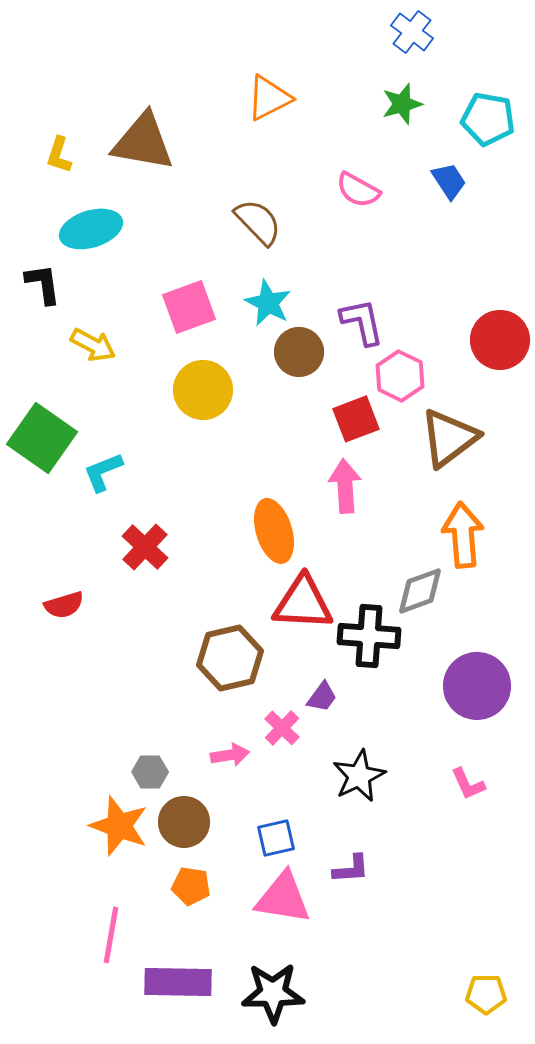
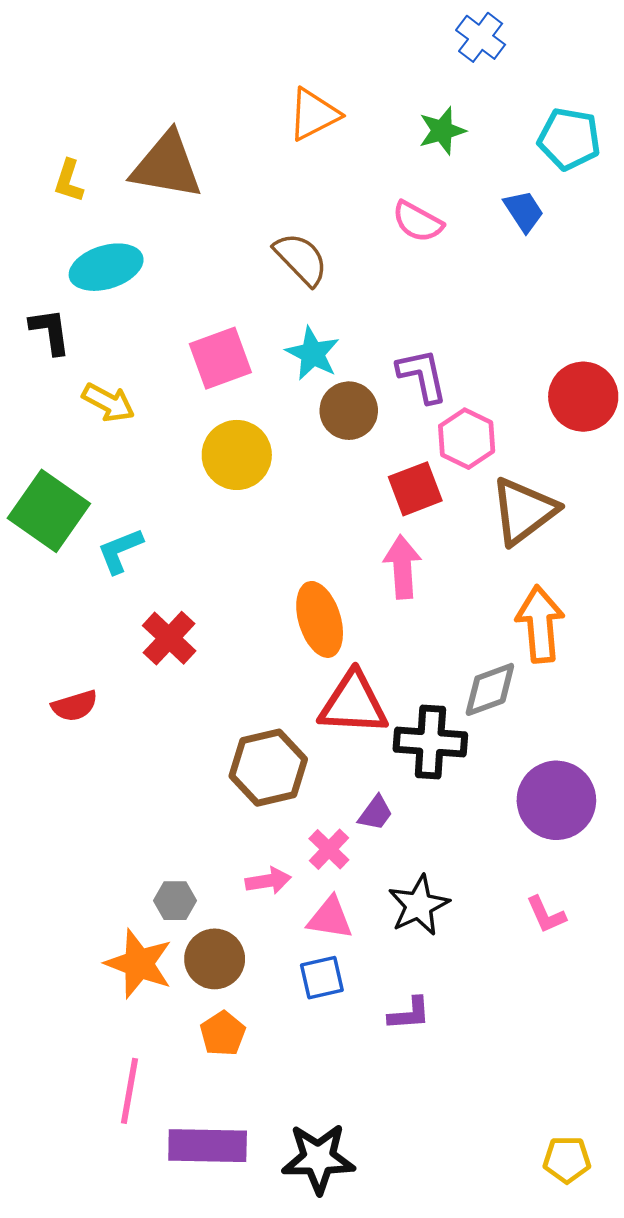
green star: (402, 104) -> (442, 131), moved
orange pentagon: (191, 886) -> (223, 1034), turned 30
pink triangle: (283, 898) -> (330, 918), moved, size x0.7

